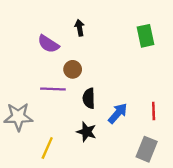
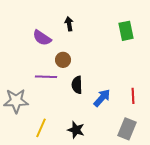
black star: (86, 132) -> (76, 130), moved

